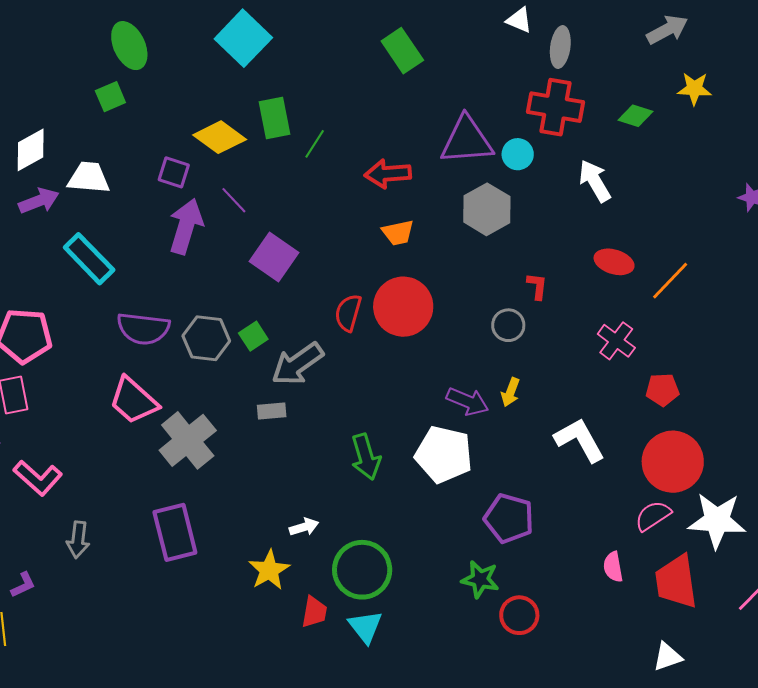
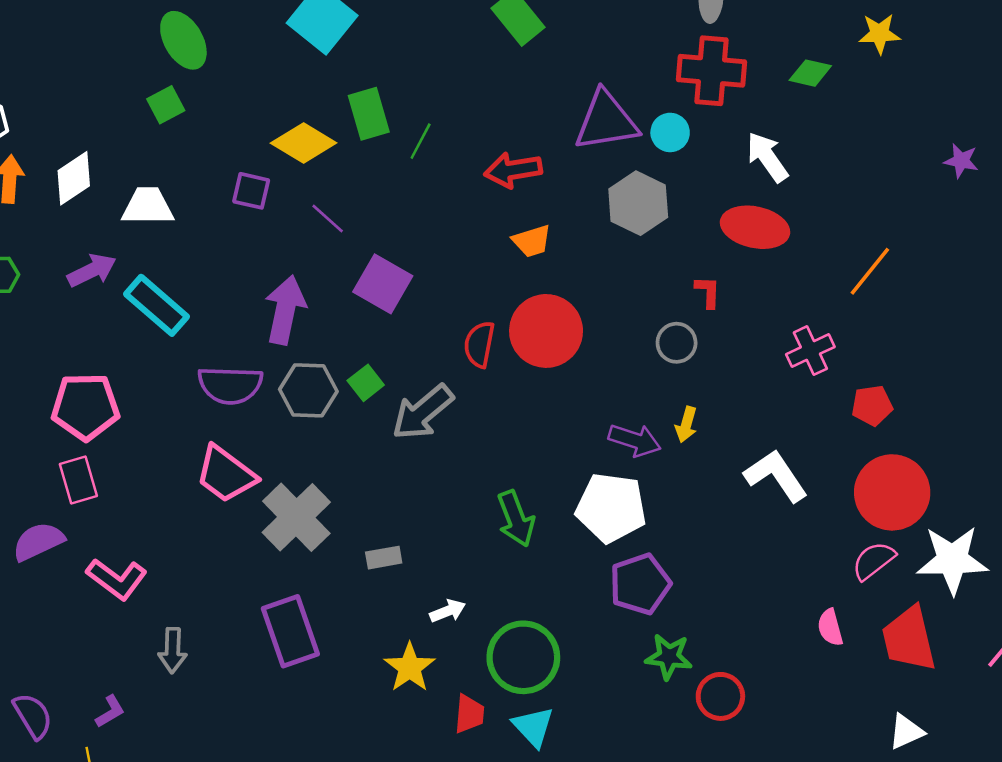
purple arrow: (39, 201) -> (92, 270), moved
purple arrow: (186, 226) -> (285, 310), moved
red ellipse: (614, 262) -> (755, 227), moved, size x1.4
pink cross: (616, 341) -> (810, 351), turned 33
gray rectangle: (272, 411) -> (384, 558), moved
purple pentagon: (509, 518) -> (640, 584), moved, turned -30

